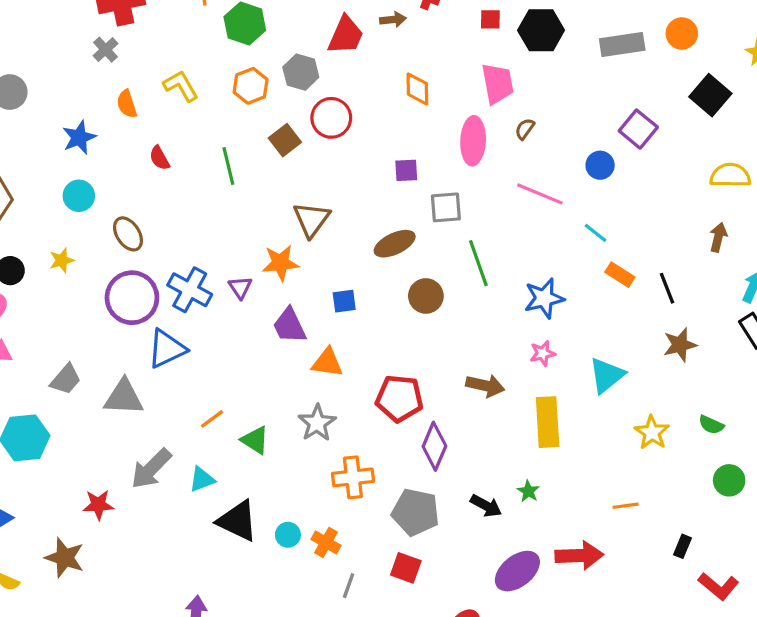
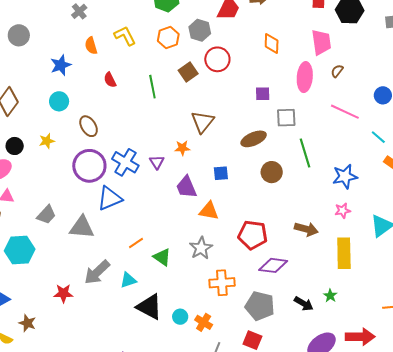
orange star: (280, 263) -> (182, 148), size x0.7
purple diamond: (434, 446) -> (273, 265), turned 72
brown star: (65, 558) -> (27, 323), moved, size x0.7

